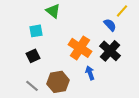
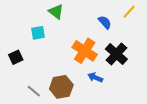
blue semicircle: (110, 25) -> (105, 22), moved
black square: (33, 56) -> (16, 57), moved
blue arrow: (90, 73) -> (95, 77), turned -48

